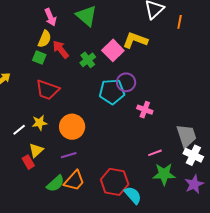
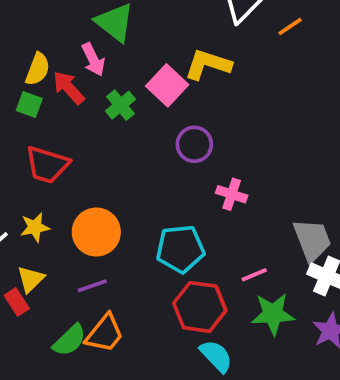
pink arrow: (50, 17) -> (93, 60), moved
orange line: (180, 22) -> (290, 27), turned 48
cyan pentagon: (112, 92) -> (180, 249), moved
red hexagon: (115, 182) -> (200, 307), moved

